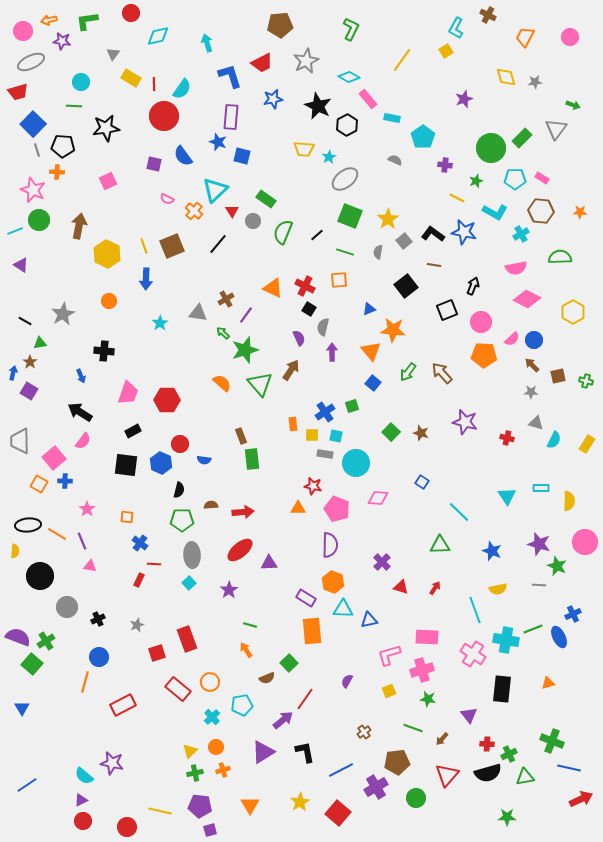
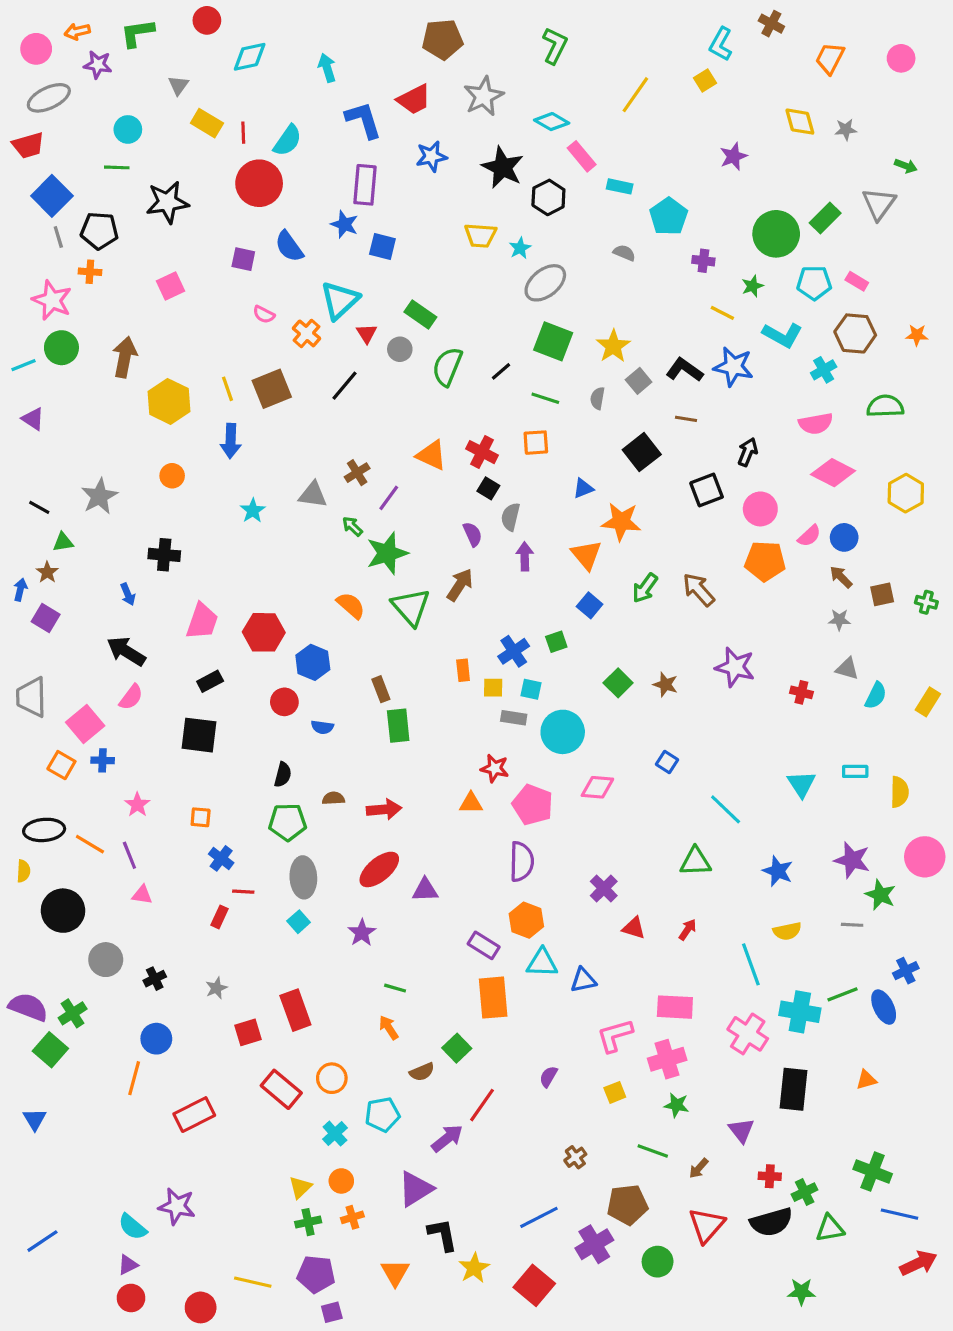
blue hexagon: (161, 463) -> (313, 662), moved
black L-shape: (305, 752) -> (443, 1235), moved

